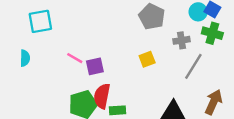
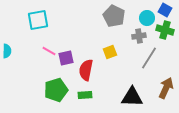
cyan circle: (198, 12) -> (147, 18), moved
cyan square: (40, 21) -> (38, 20), moved
red semicircle: (102, 96) -> (86, 70), moved

